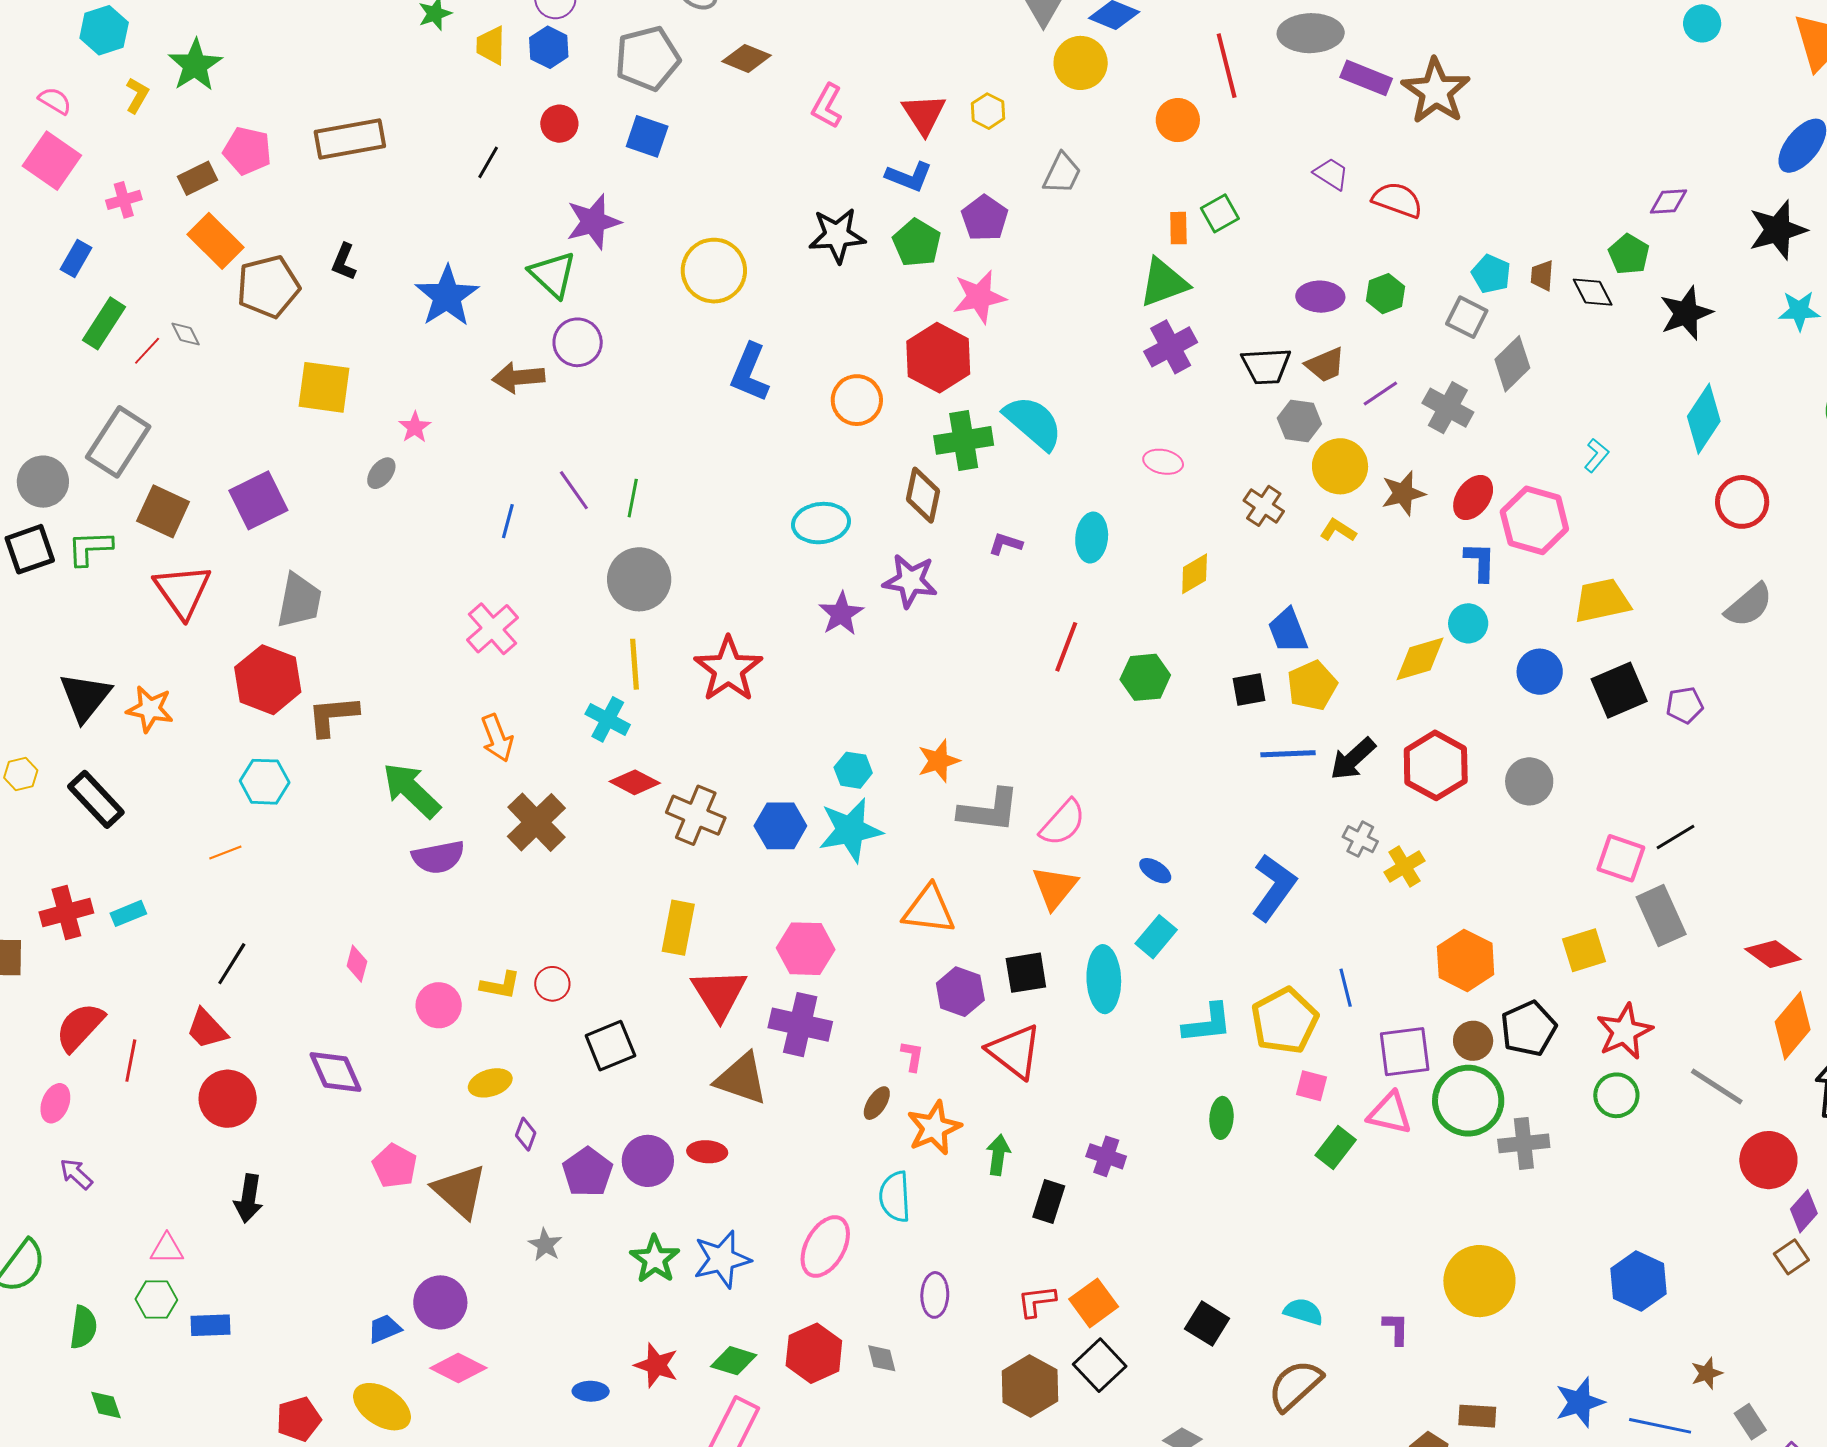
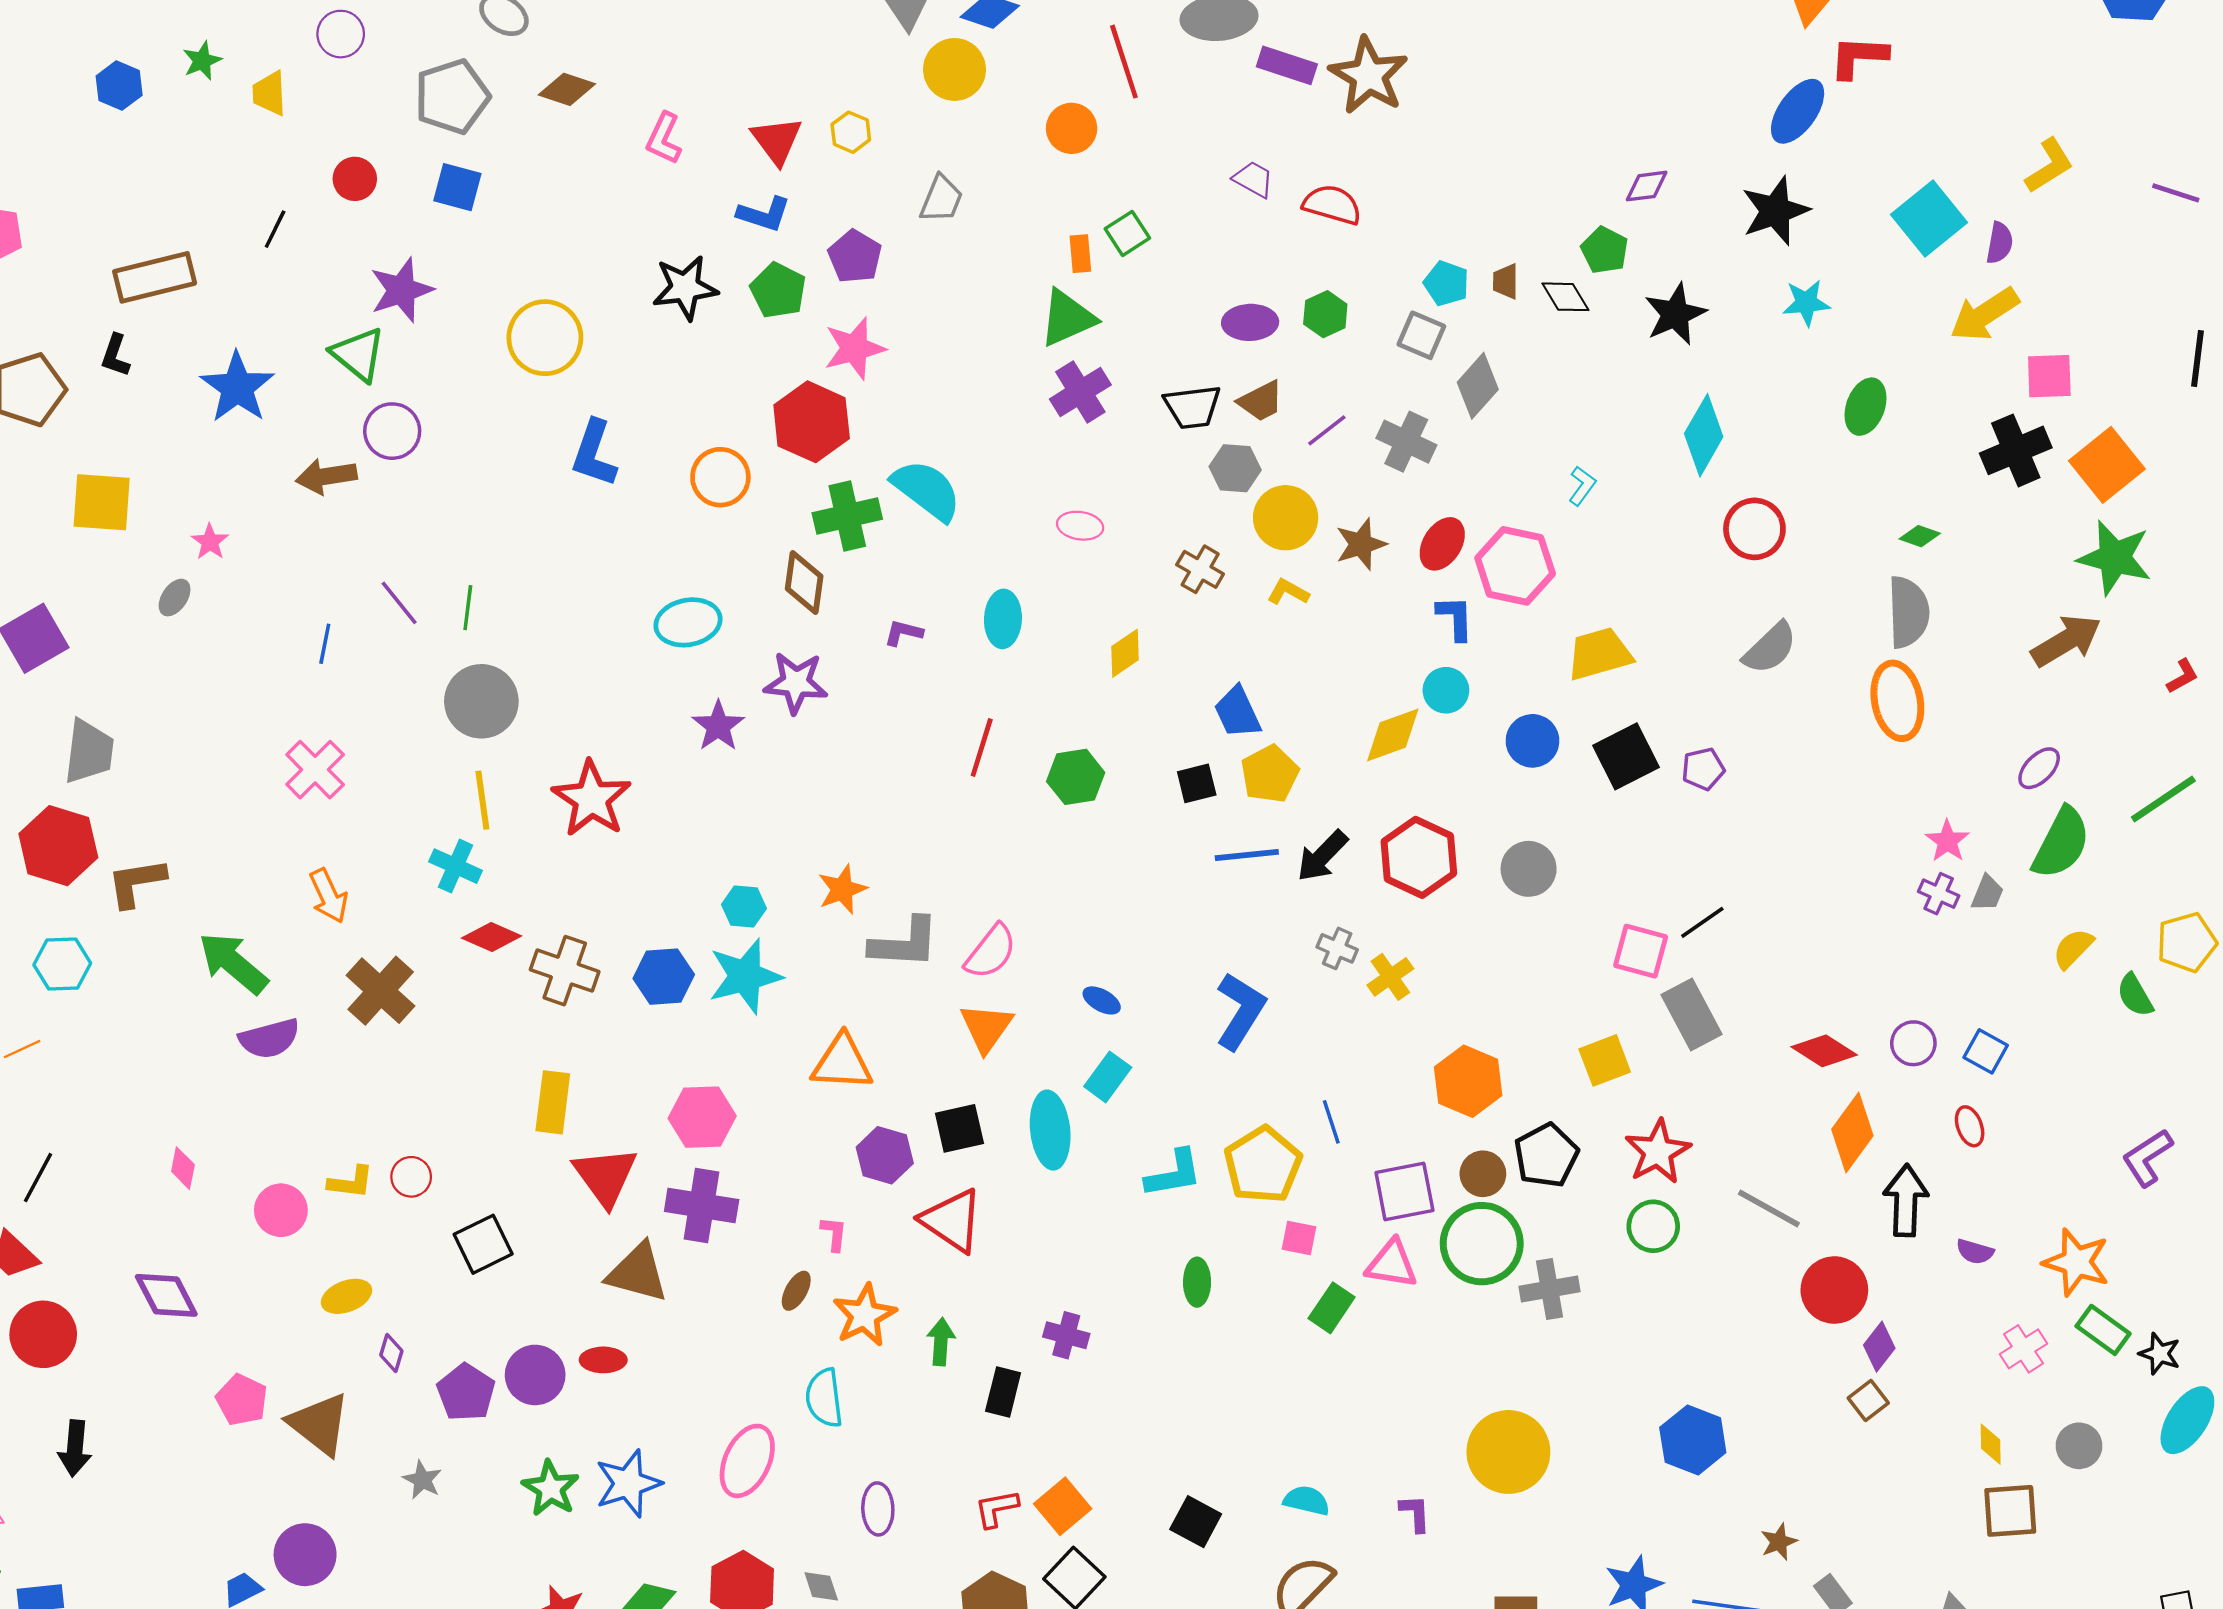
blue hexagon: (549, 47) -> (119, 86), moved
brown rectangle: (350, 139) -> (155, 277), moved

